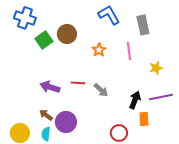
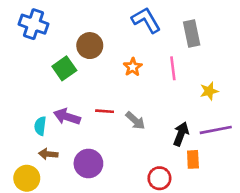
green square: (44, 40) -> (64, 68), moved
brown arrow: (46, 115) -> (48, 154), moved, turned -32
cyan semicircle: (46, 134) -> (40, 126), moved

